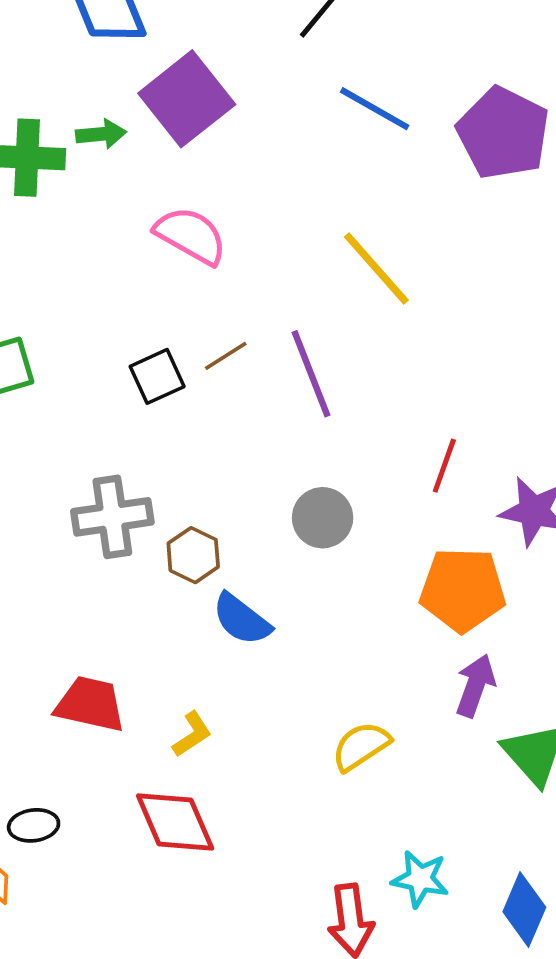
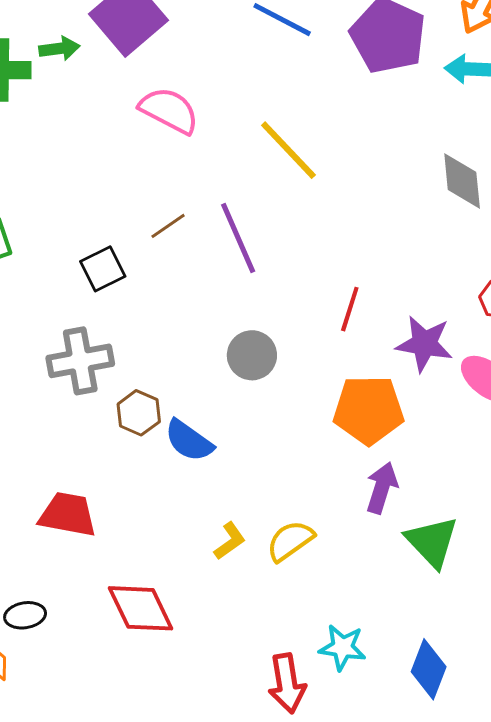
pink semicircle: (191, 236) -> (169, 110), moved
black square: (157, 376) -> (103, 269), moved
brown hexagon: (193, 555) -> (139, 413), moved
yellow L-shape: (192, 734) -> (230, 541), moved

